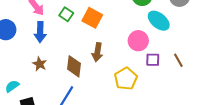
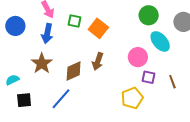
green square: (66, 14) -> (74, 21), turned -32
brown star: (40, 64) -> (42, 63), size x1.5
brown diamond: (74, 66) -> (74, 71), turned 50
yellow pentagon: (126, 79) -> (132, 98), moved

